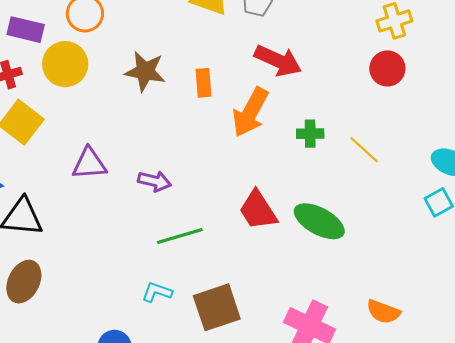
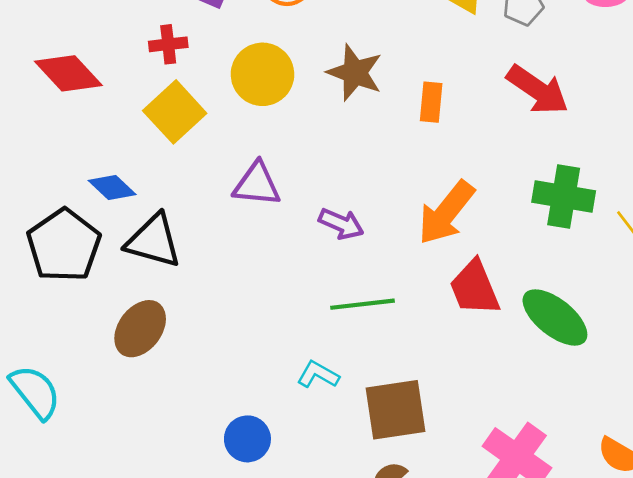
yellow circle: (65, 64) -> (262, 74), moved
orange arrow: (250, 112) -> (446, 213), moved
green cross: (310, 134) -> (564, 197), size x1.6

